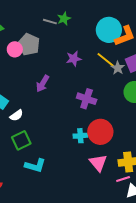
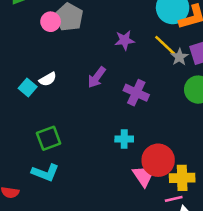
purple arrow: (43, 84) -> (97, 77), moved
white semicircle: (16, 115) -> (48, 79), moved
red circle: (100, 132) -> (158, 160), moved
cyan L-shape: (35, 165) -> (45, 173), moved

